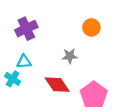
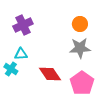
gray star: (70, 56) -> (80, 48), moved, size x1.5

